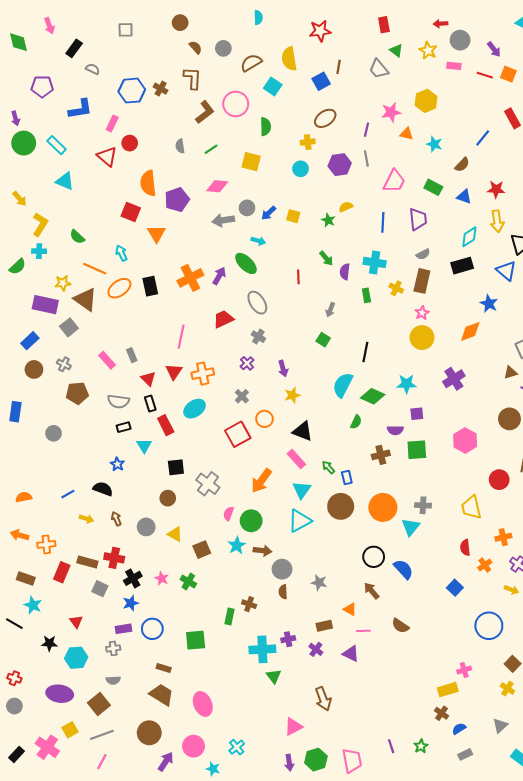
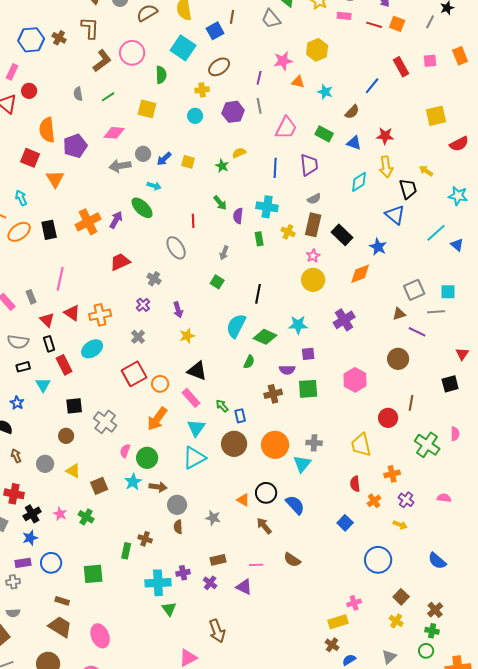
cyan square: (273, 86) -> (183, 48), moved, size x1.4
black rectangle: (462, 266) -> (342, 235), moved, turned 60
gray ellipse: (257, 303) -> (176, 248), moved
pink line: (181, 337) -> (60, 279), moved
red triangle: (174, 372) -> (72, 313), turned -30
orange circle: (265, 419) -> (160, 384), moved
orange triangle: (350, 609) -> (243, 500), moved

